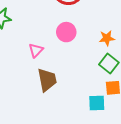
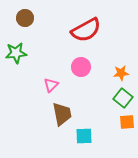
cyan square: (97, 103) -> (84, 136), moved

